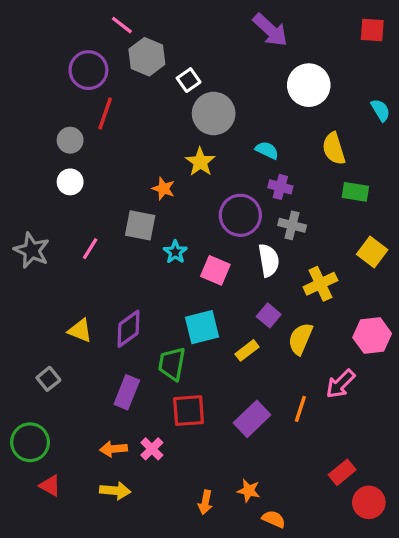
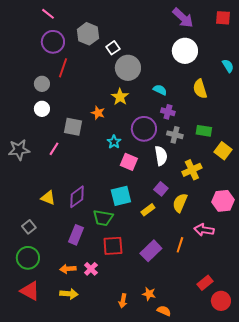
pink line: (122, 25) -> (48, 14), moved
purple arrow: (270, 30) -> (183, 18), moved
green rectangle: (355, 192) -> (204, 131), moved
gray square: (140, 225) -> (73, 127), moved
gray star: (32, 250) -> (19, 150), turned -30
cyan star: (175, 252) -> (114, 142), moved
green trapezoid: (172, 364) -> (103, 218), turned -90
pink arrow: (340, 384) -> (204, 230), turned 54
green circle: (30, 442) -> (28, 258), moved
red triangle: (50, 486) -> (30, 291), size x1.5

